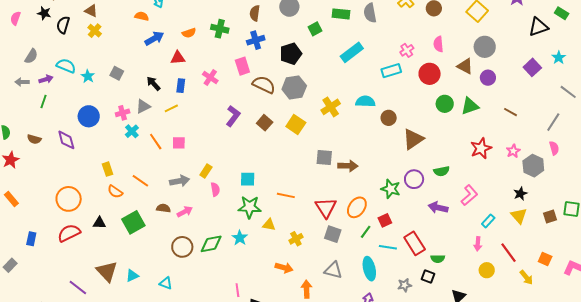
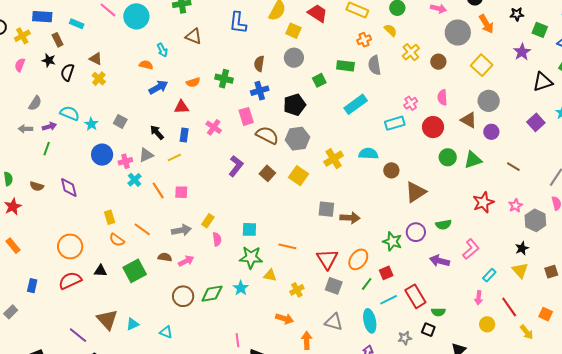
blue circle: (89, 116) -> (102, 155), moved
cyan line: (388, 247) -> (389, 300), turned -36

